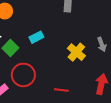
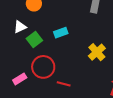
red line: (61, 90) -> (64, 84), moved

